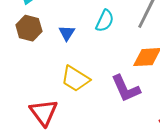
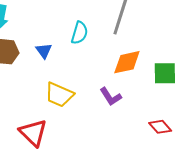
purple L-shape: (126, 89) -> (111, 97), size x0.7

